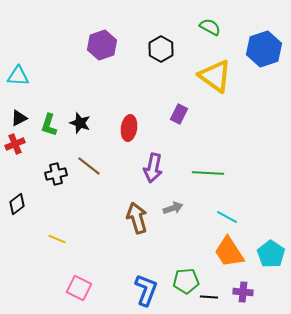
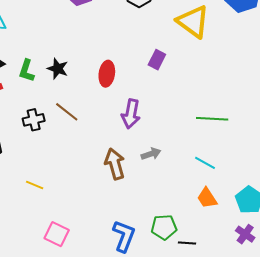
green line: (208, 173) -> (212, 119), moved
orange trapezoid: (229, 252) -> (207, 198), size x0.7
purple cross: (243, 292) -> (245, 234), moved, turned 30

